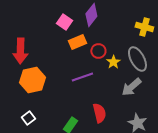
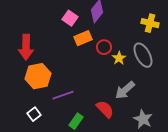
purple line: (82, 77) -> (63, 95), moved
gray arrow: (131, 87) -> (125, 90), moved
red semicircle: (99, 113) -> (105, 109), turned -30

